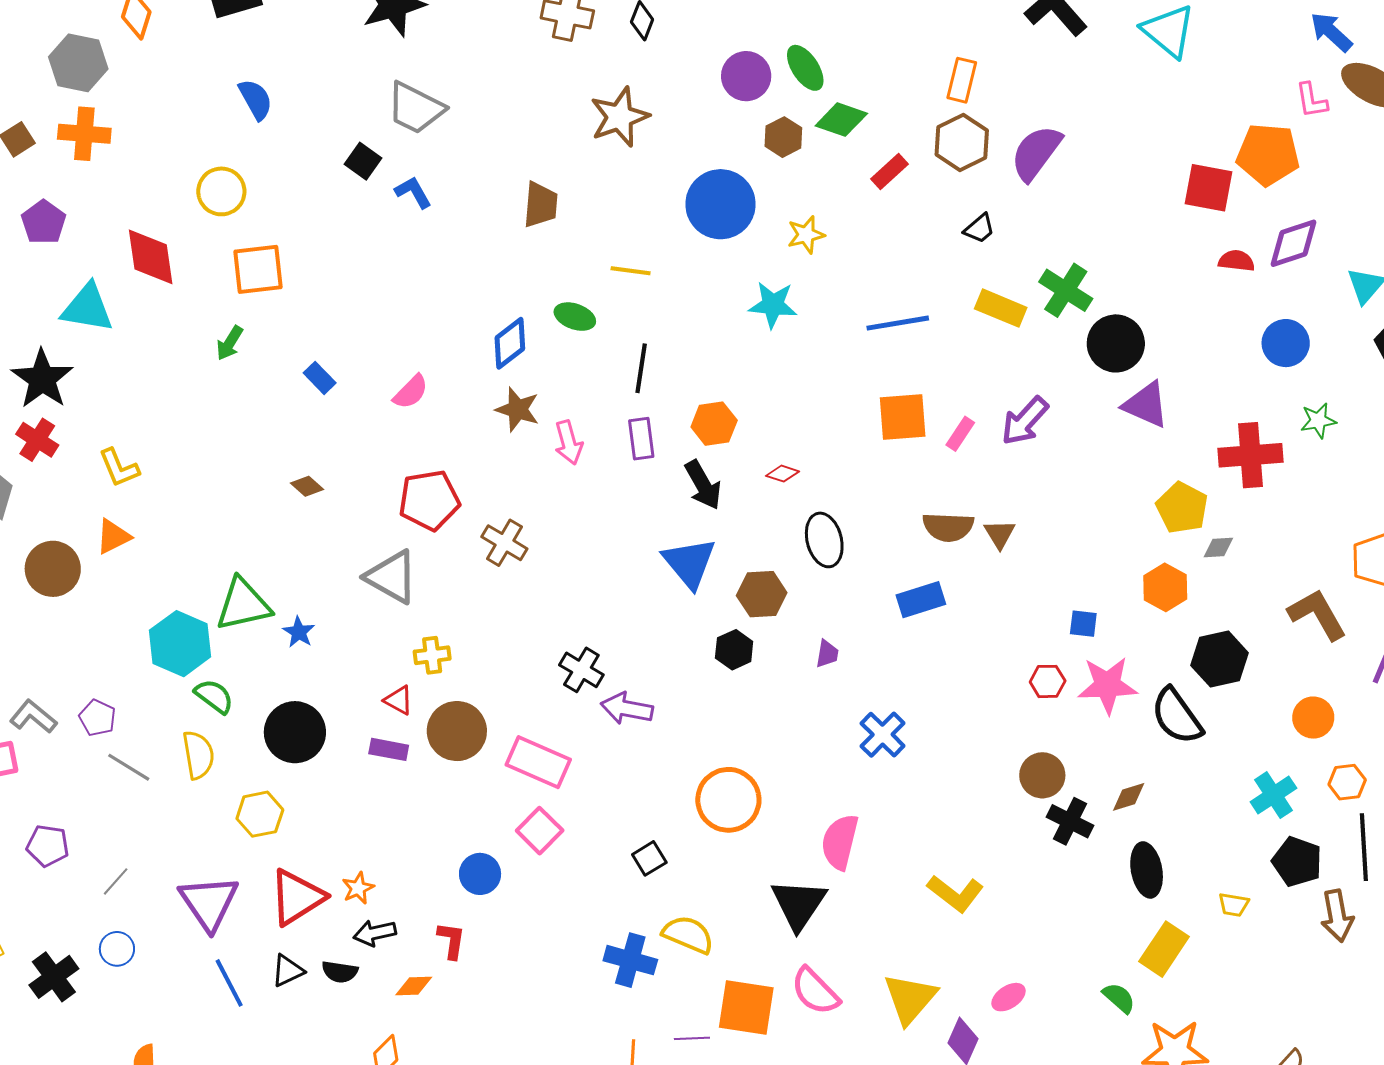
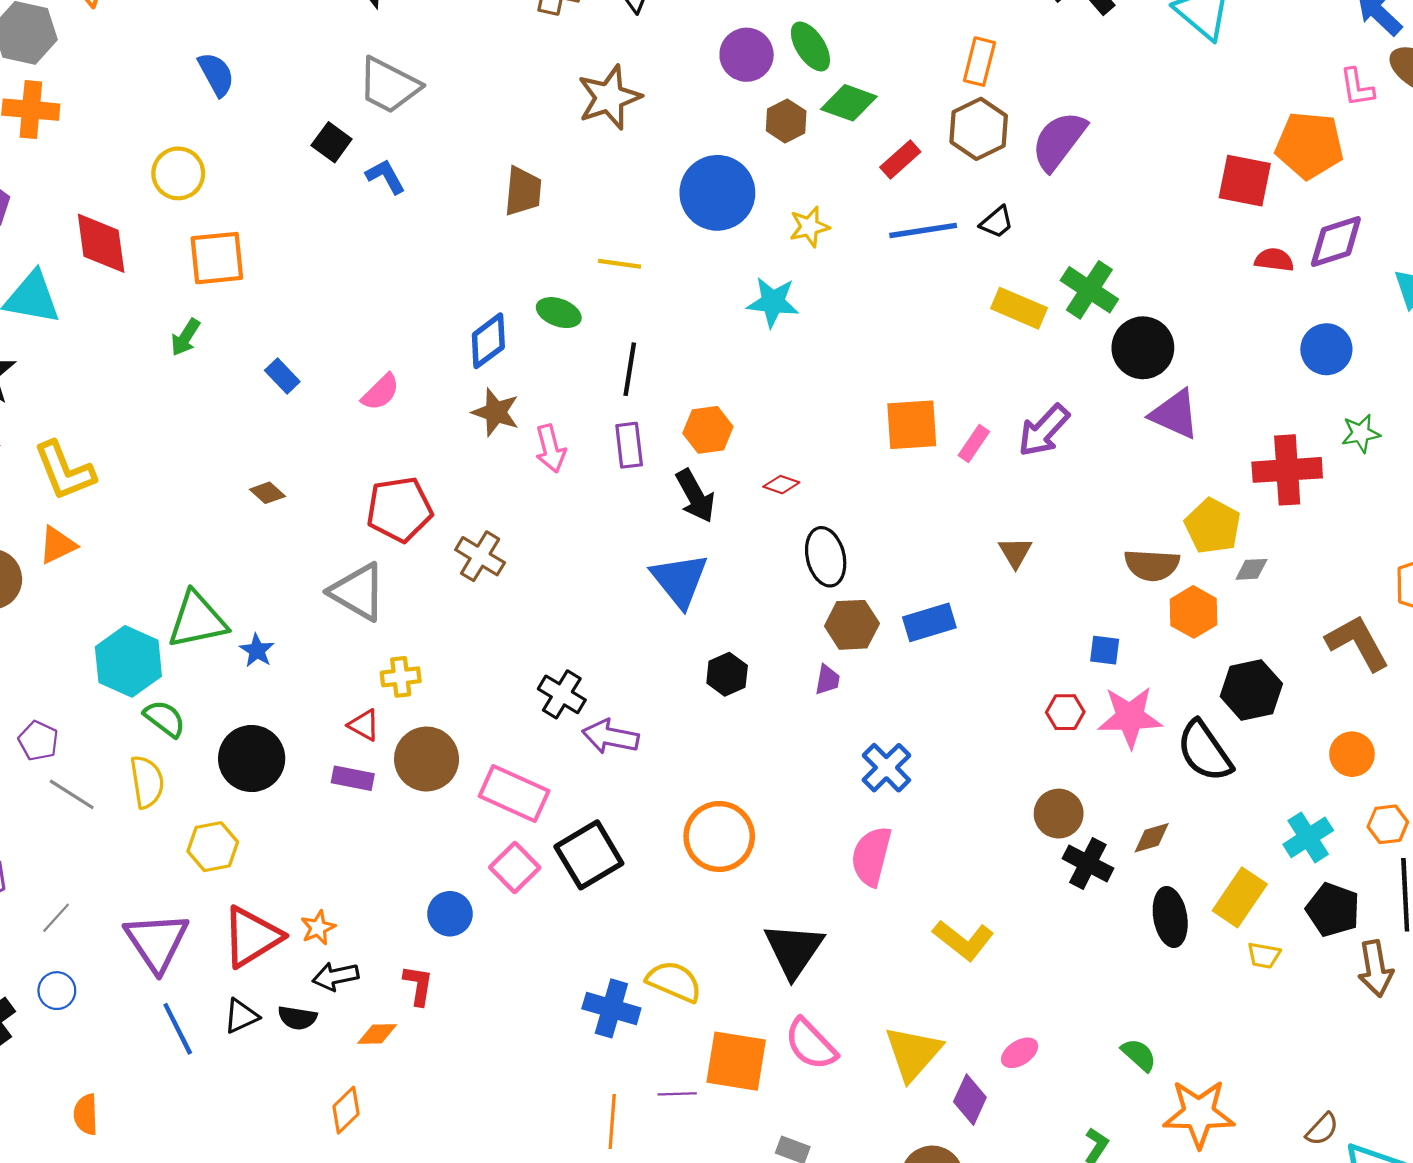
blue line: (898, 323) -> (923, 230), moved
yellow L-shape: (119, 468) -> (64, 471), size x1.4
brown semicircle: (948, 527) -> (1152, 565), moved
brown hexagon: (762, 594) -> (852, 625), moved
pink semicircle: (840, 842) -> (871, 856), moved
black square: (649, 858) -> (589, 855), moved, size x1.8
yellow rectangle: (1164, 949) -> (1240, 897), moved

